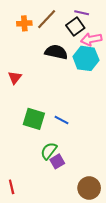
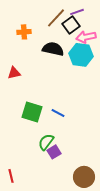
purple line: (82, 13) -> (77, 12), turned -32
brown line: (47, 19) -> (56, 18), moved
orange cross: (24, 23) -> (24, 32), moved
red triangle: (15, 78) -> (14, 73), turned 40

